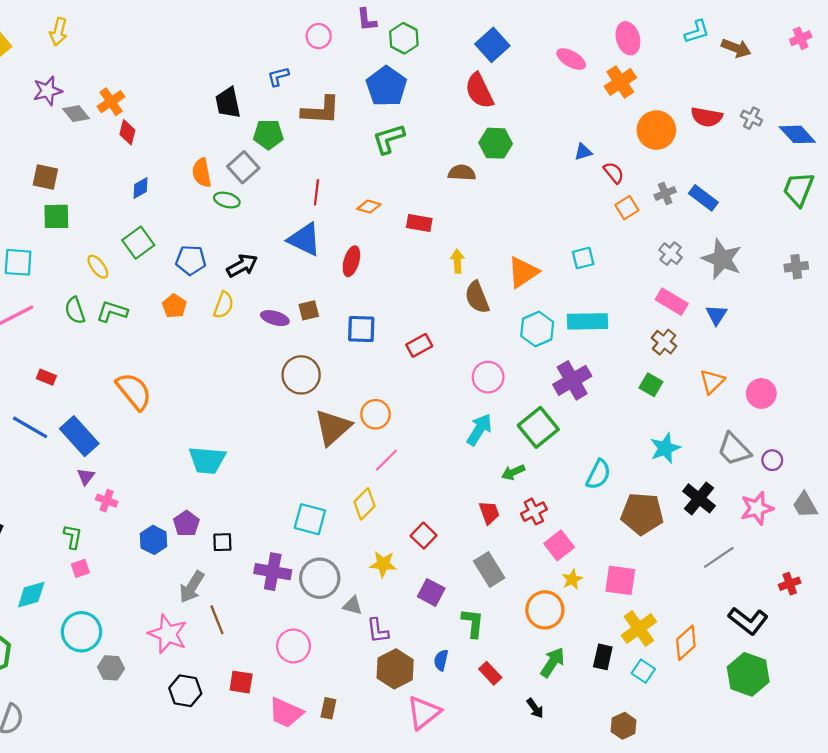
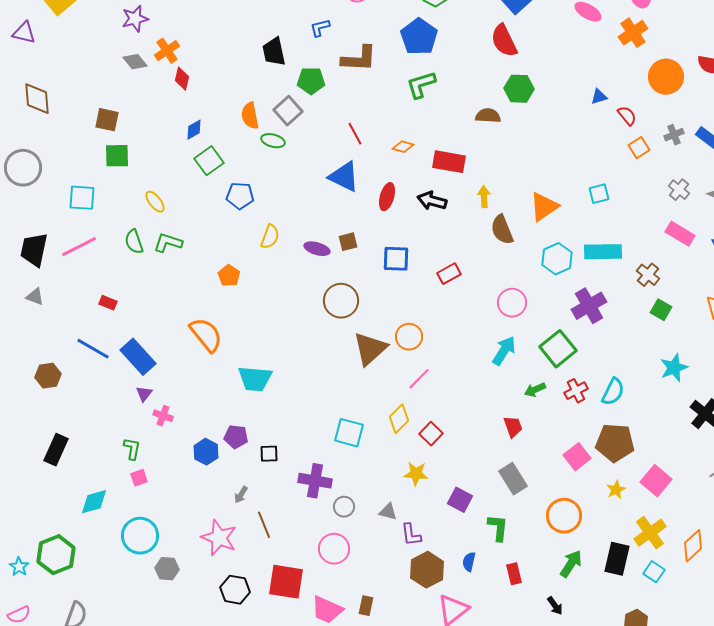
purple star: (48, 91) -> (135, 19), moved
red line: (316, 192) -> (355, 134), turned -35
red rectangle: (419, 223) -> (449, 162), size x1.4
green square: (138, 243) -> (209, 161), moved
black arrow: (242, 266) -> (432, 201), moved, turned -136
orange pentagon: (174, 306) -> (229, 276), moved
brown cross: (664, 342) -> (648, 275), moved
orange semicircle: (134, 391) -> (206, 335), moved
red cross: (534, 512) -> (576, 391), moved
brown pentagon: (642, 514) -> (615, 443), moved
purple pentagon: (186, 524) -> (236, 437), turned -30
red square: (424, 536) -> (431, 434), moved
gray circle: (320, 578) -> (344, 507), moved, size x0.6
yellow star: (572, 579) -> (616, 490), moved
pink square: (620, 580) -> (656, 481), moved, turned 32
gray arrow: (192, 587) -> (241, 495), size x0.6
black rectangle: (603, 657) -> (617, 559), size x1.4
red rectangle: (490, 673) -> (514, 574), turned 30
red square: (241, 682) -> (286, 582), size x1.6

